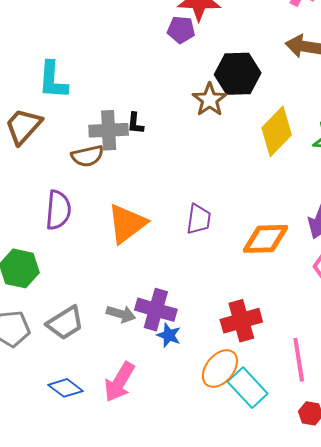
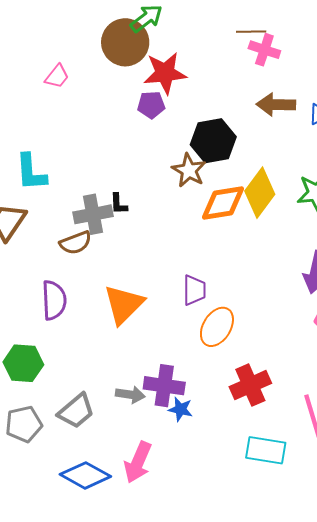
orange diamond: (265, 239) -> (223, 203), moved
orange ellipse: (220, 369) -> (217, 327), moved
blue diamond: (66, 388) -> (85, 475), size x1.4
cyan rectangle: (248, 388) -> (266, 450), turned -30

